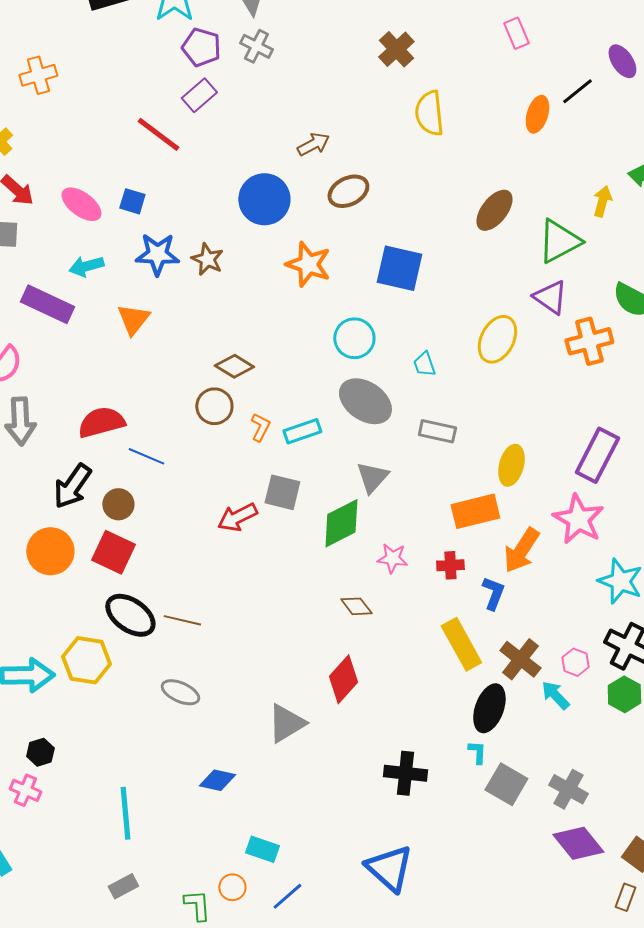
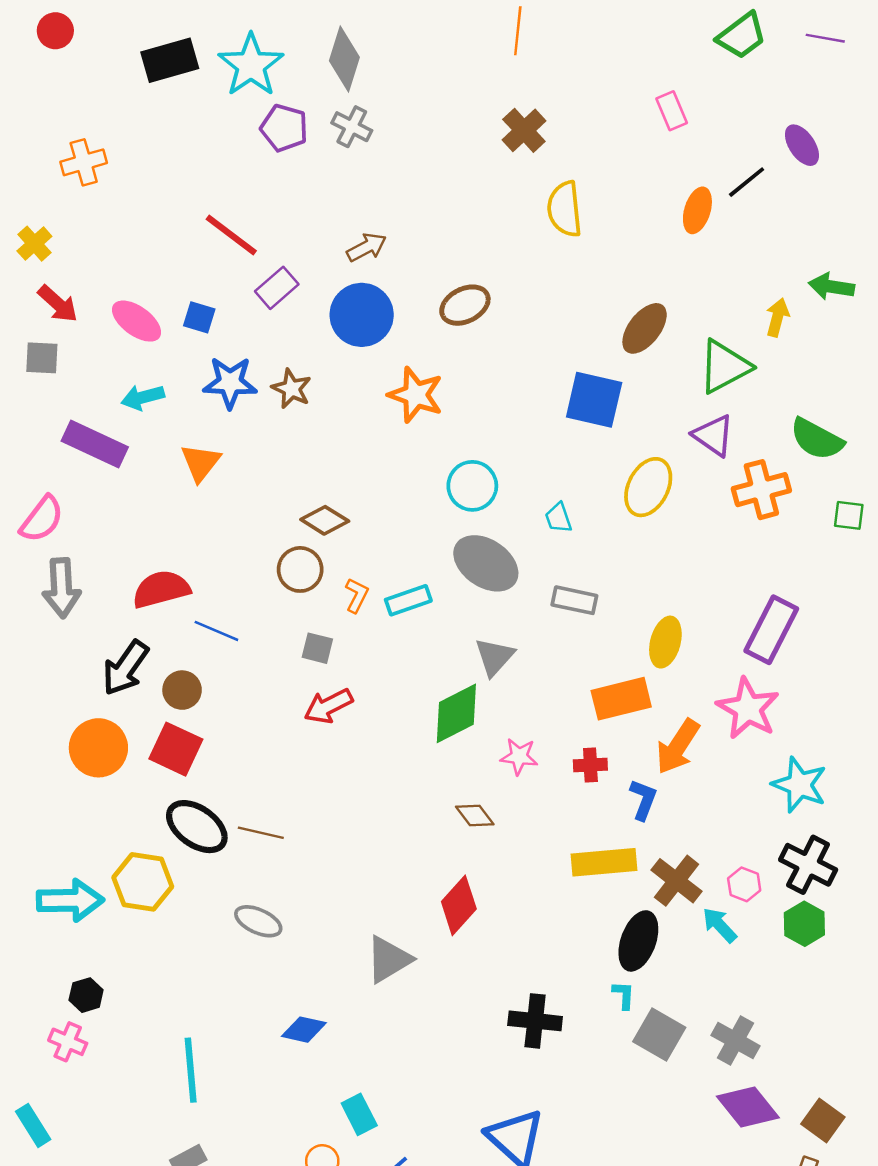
purple rectangle: (199, 95) -> (277, 288), moved
brown arrow: (313, 144) -> (367, 247), moved
blue square: (399, 268) -> (594, 400), moved
gray square: (282, 492) -> (317, 648), moved, size x0.7
yellow rectangle: (461, 644) -> (604, 862), turned -66
cyan rectangle: (262, 849) -> (359, 1114), turned 44

